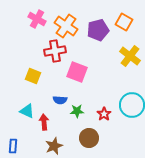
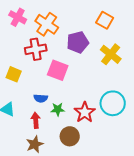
purple pentagon: (98, 30) -> (78, 42), moved
red star: (104, 114) -> (85, 112), size x1.5
red arrow: (44, 122) -> (36, 120), moved

